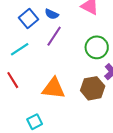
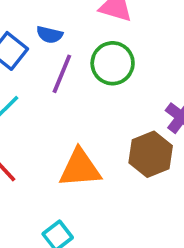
green circle: (97, 47) -> (113, 63), moved

